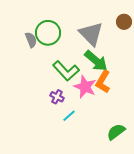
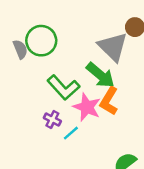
gray triangle: (91, 34) -> (113, 47), moved
cyan line: (69, 116) -> (71, 133), moved

